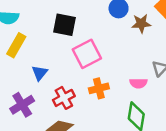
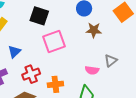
brown star: (141, 24) -> (94, 30), moved
orange cross: (99, 88) -> (55, 84), moved

